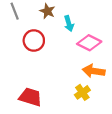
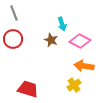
brown star: (47, 11) -> (51, 40), moved
red circle: (34, 41) -> (13, 39), moved

